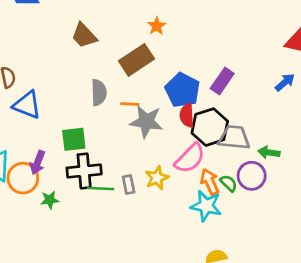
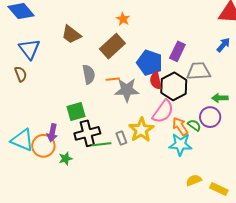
blue triangle: (27, 105) -> (29, 49), moved, turned 40
gray trapezoid: (234, 138) -> (199, 71), moved
yellow star: (157, 178) -> (141, 130), size x1.4

